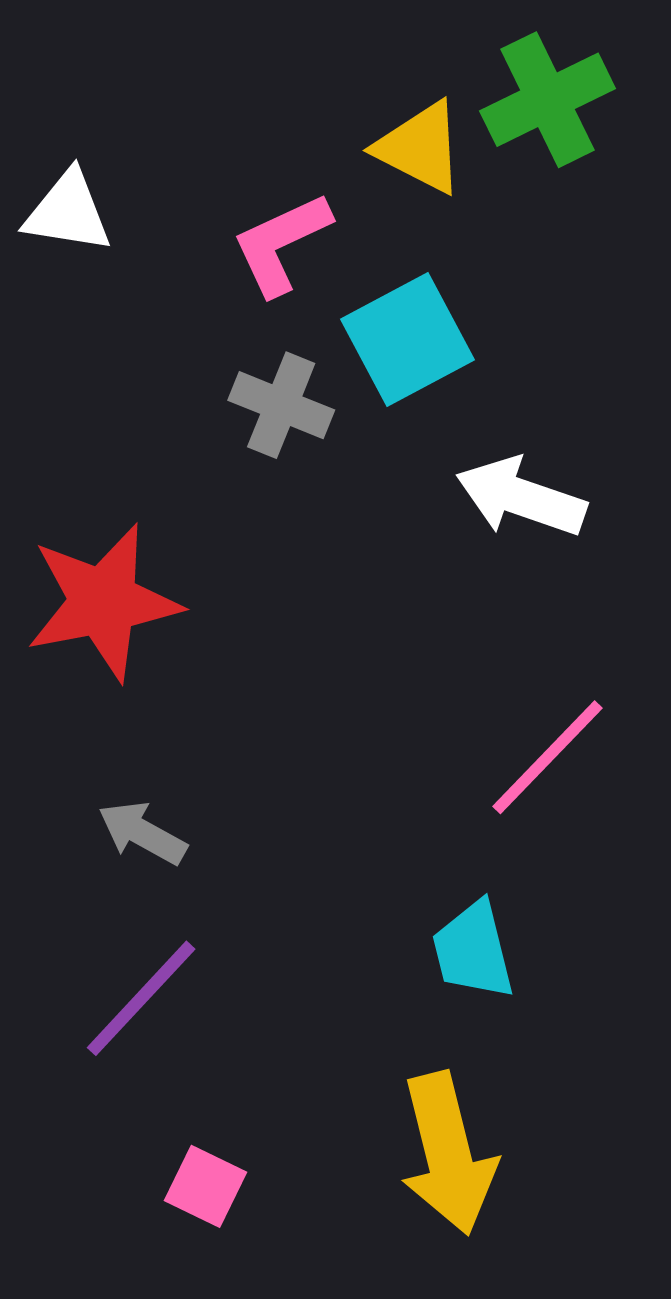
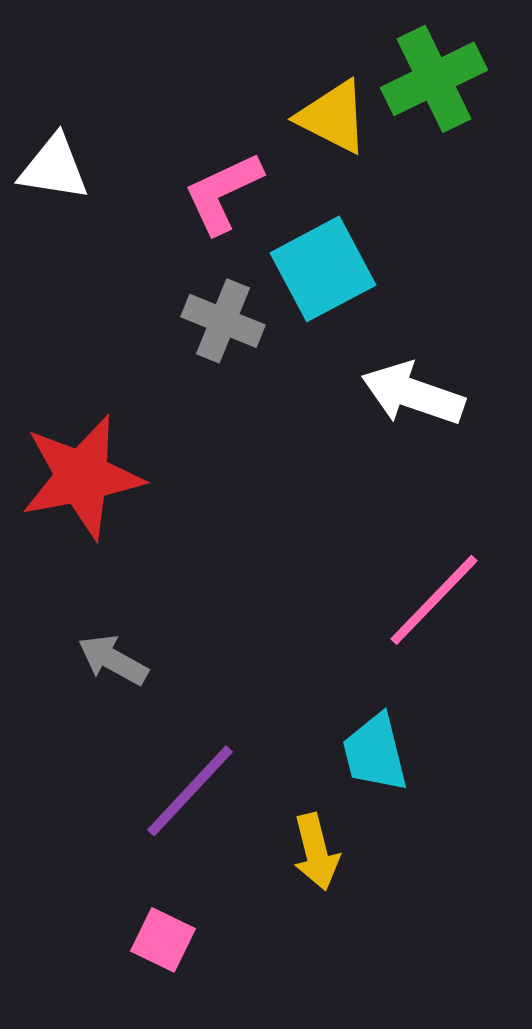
purple line: (141, 998) -> (190, 791), moved
yellow arrow: (448, 1154) -> (316, 852), moved, size x0.6

